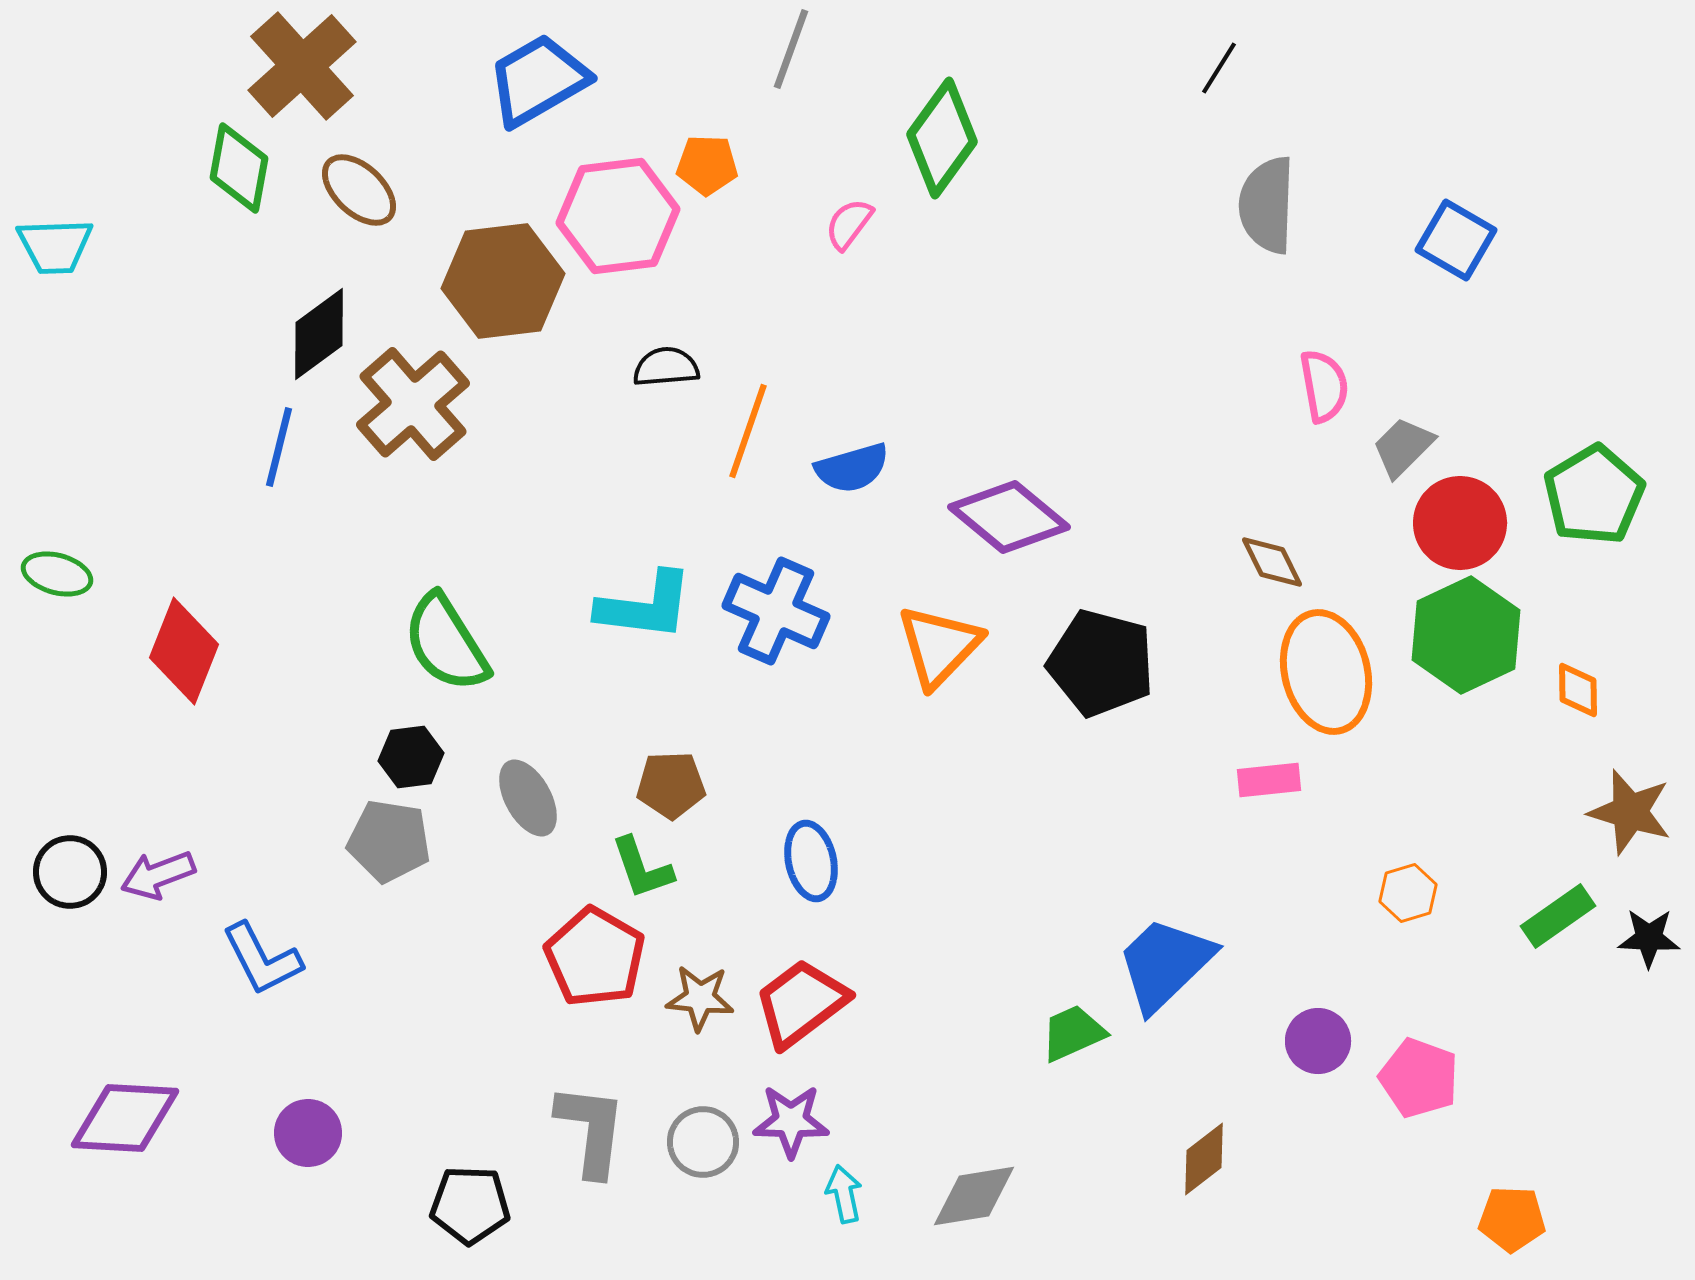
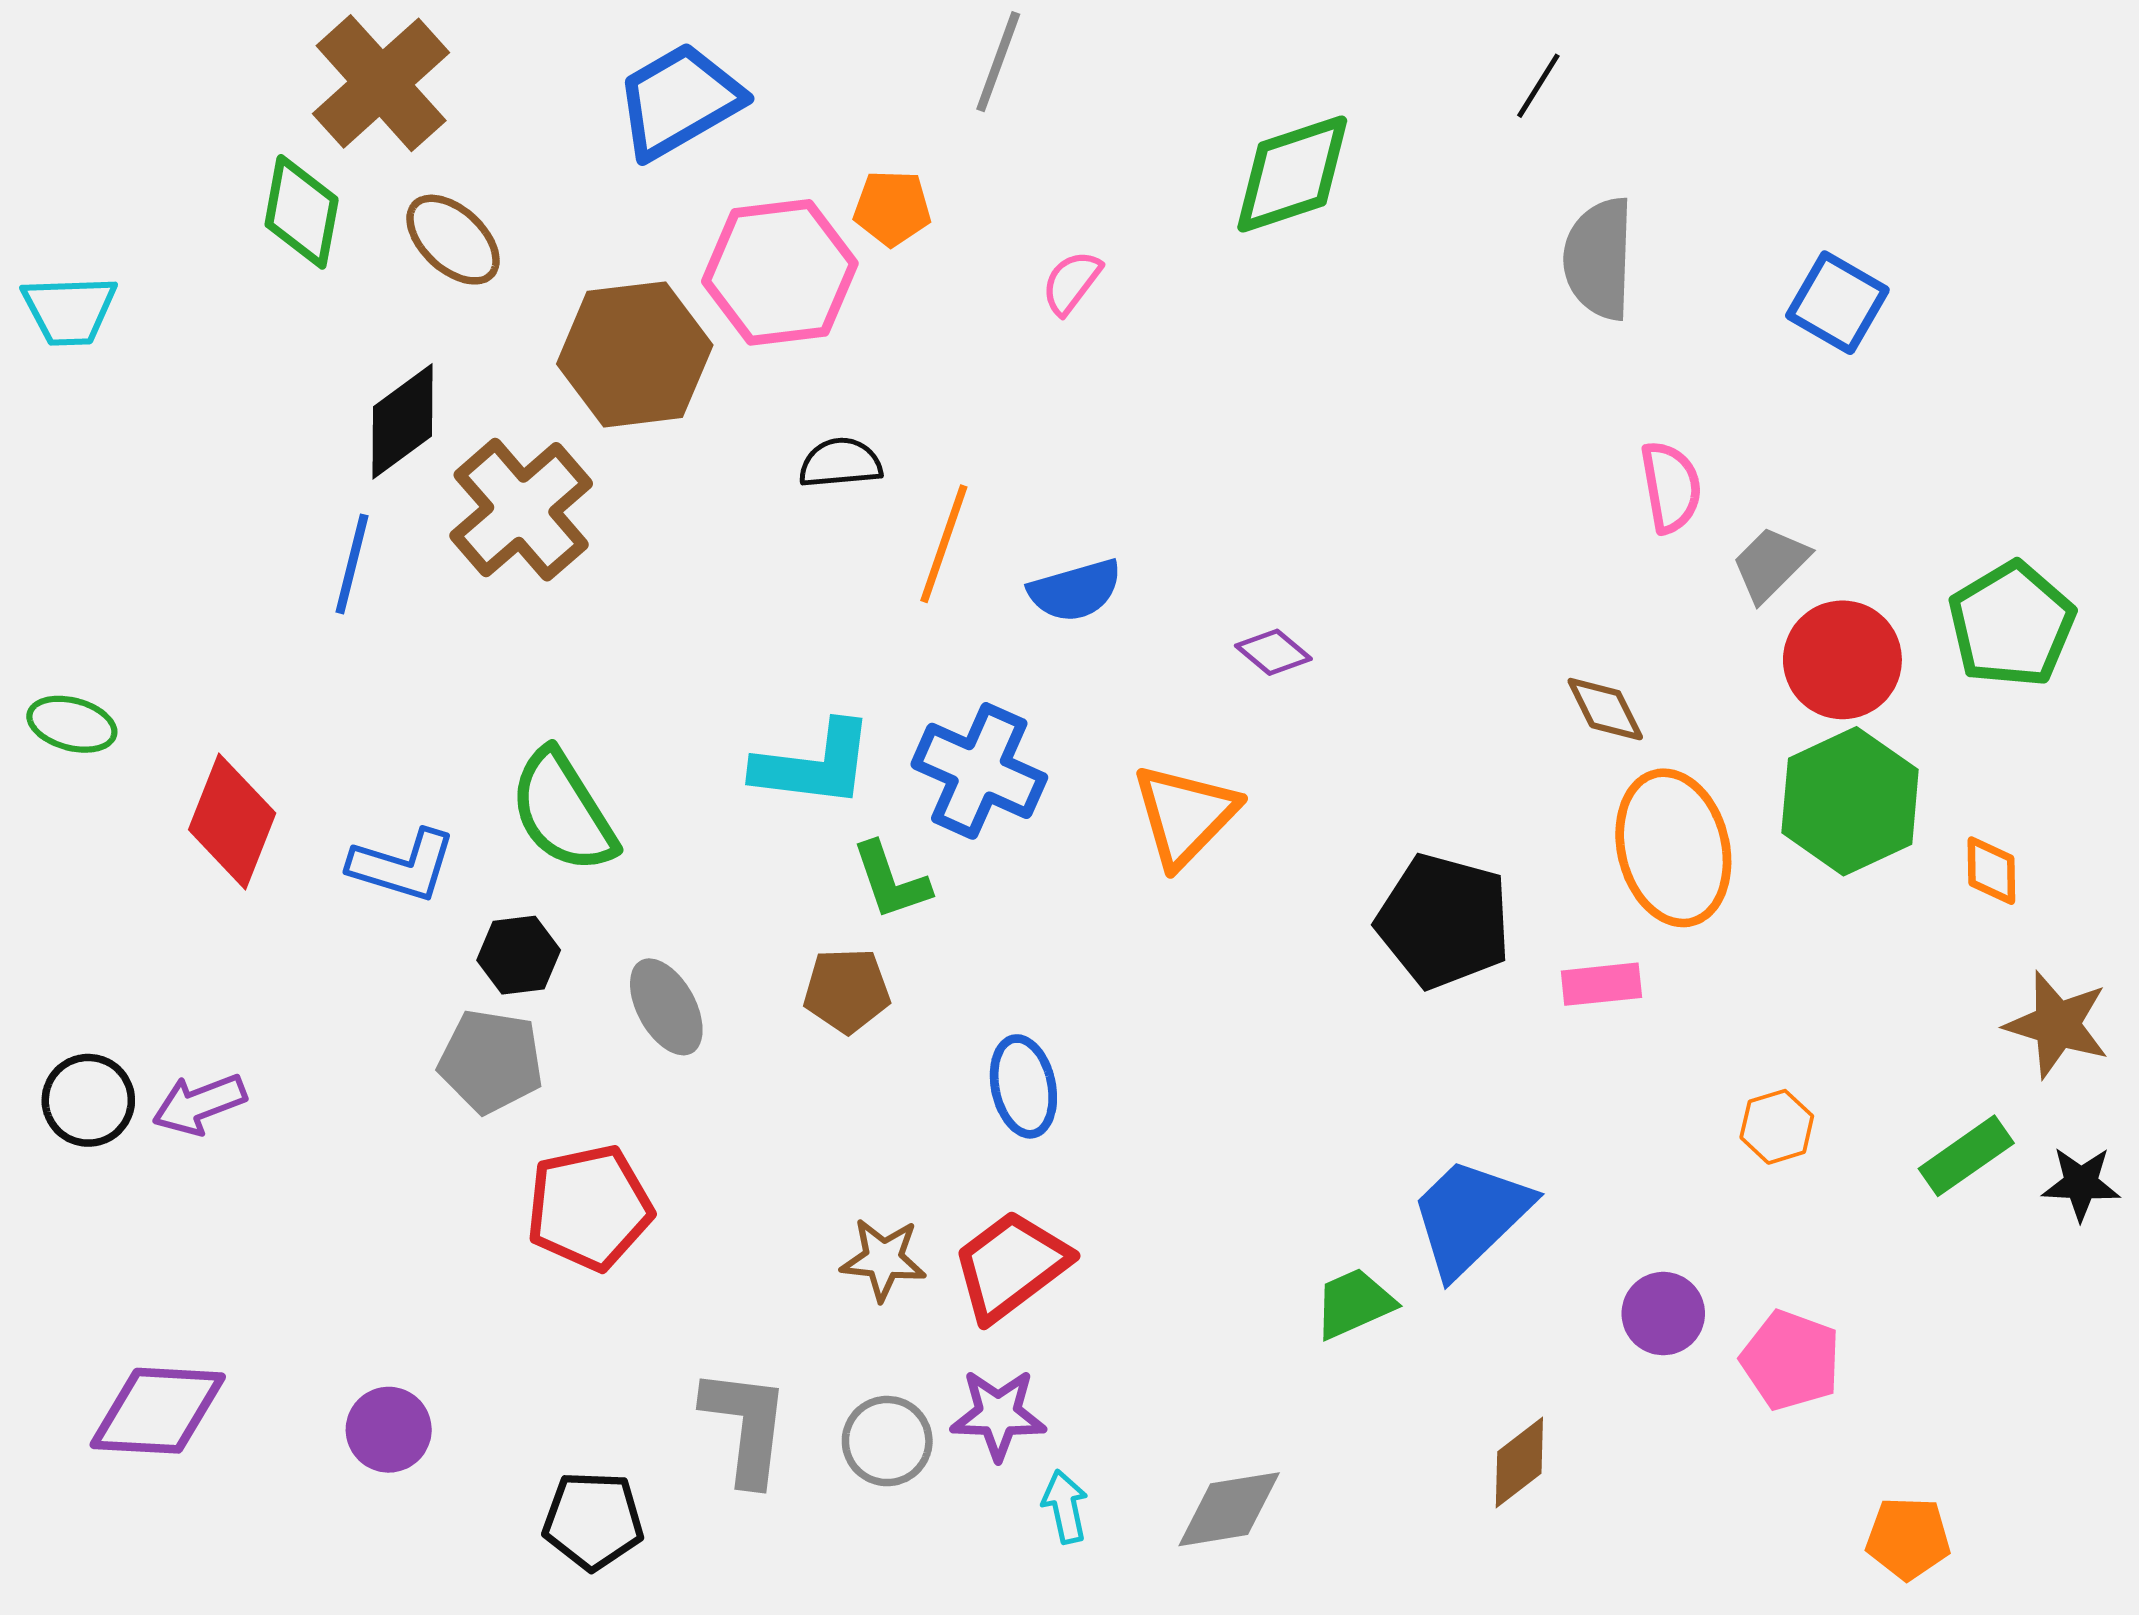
green diamond: (942, 138) -> (1292, 174), moved, turned 36
purple diamond: (1009, 517) -> (1273, 652), size x0.5
black pentagon: (1101, 663) -> (1444, 921), moved
green L-shape: (642, 868) -> (891, 881), moved
red pentagon: (595, 957) -> (589, 1208), moved, turned 30
blue L-shape: (262, 959) -> (403, 866), moved, turned -46

